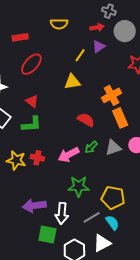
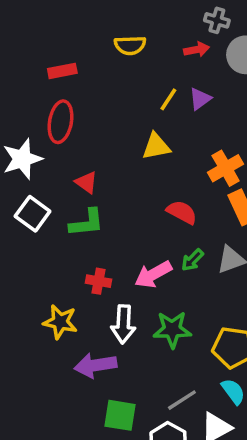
purple triangle: (99, 46) -> (200, 99), moved
red ellipse: (31, 64) -> (60, 122), moved, turned -30
yellow star: (16, 160) -> (60, 322), moved
white arrow: (62, 213) -> (123, 324), moved
gray line: (92, 217) -> (182, 400), moved

